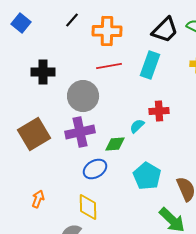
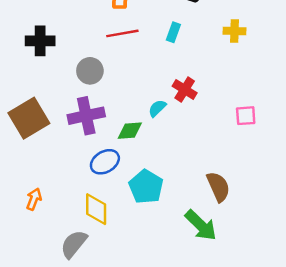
cyan rectangle: (150, 65) -> (173, 32), size x0.6
gray circle: (83, 96) -> (90, 71), size x0.7
red cross: (159, 111) -> (185, 90), turned 36
cyan pentagon: (147, 176) -> (146, 187), moved

